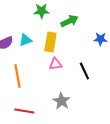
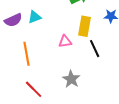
yellow rectangle: (50, 42) -> (84, 26), moved
red line: (24, 111) -> (34, 89), turned 36

